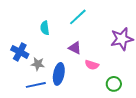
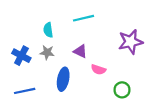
cyan line: (78, 17) -> (83, 18), turned 30
gray star: (38, 64) -> (47, 52), moved
blue line: (36, 85) -> (25, 91), moved

